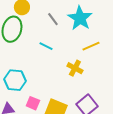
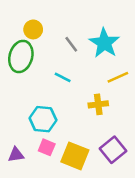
yellow cross: (75, 68) -> (98, 104), turned -35
cyan hexagon: (15, 80) -> (43, 119), moved

